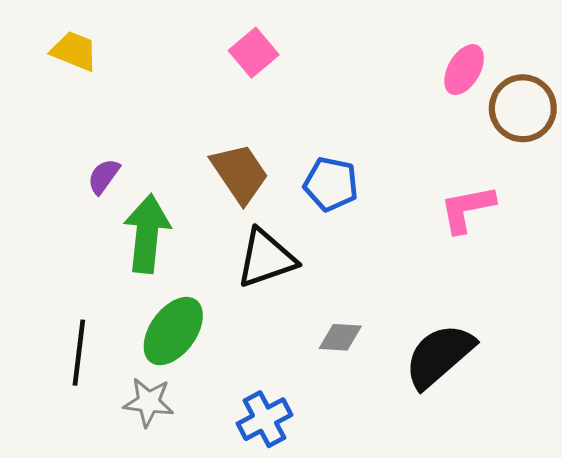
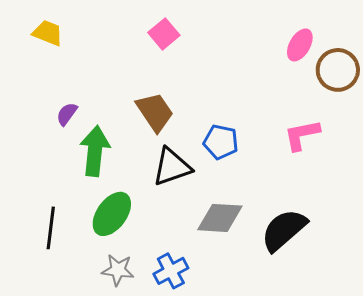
blue pentagon: (331, 184) -> (221, 142), moved
gray diamond: (340, 337) -> (220, 218), size x1.6
gray star: (148, 402) -> (118, 270), moved

